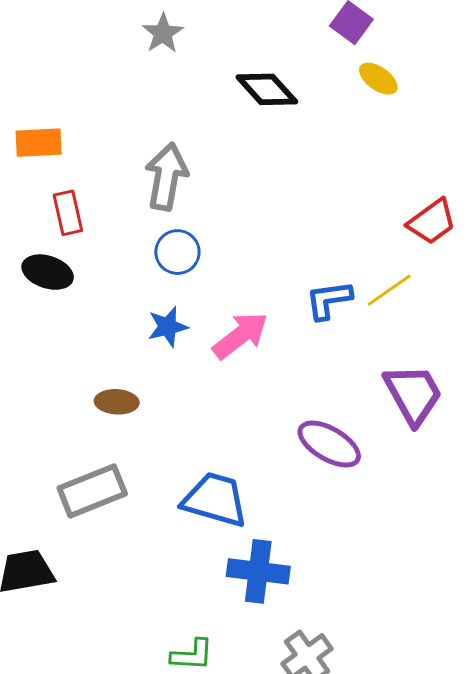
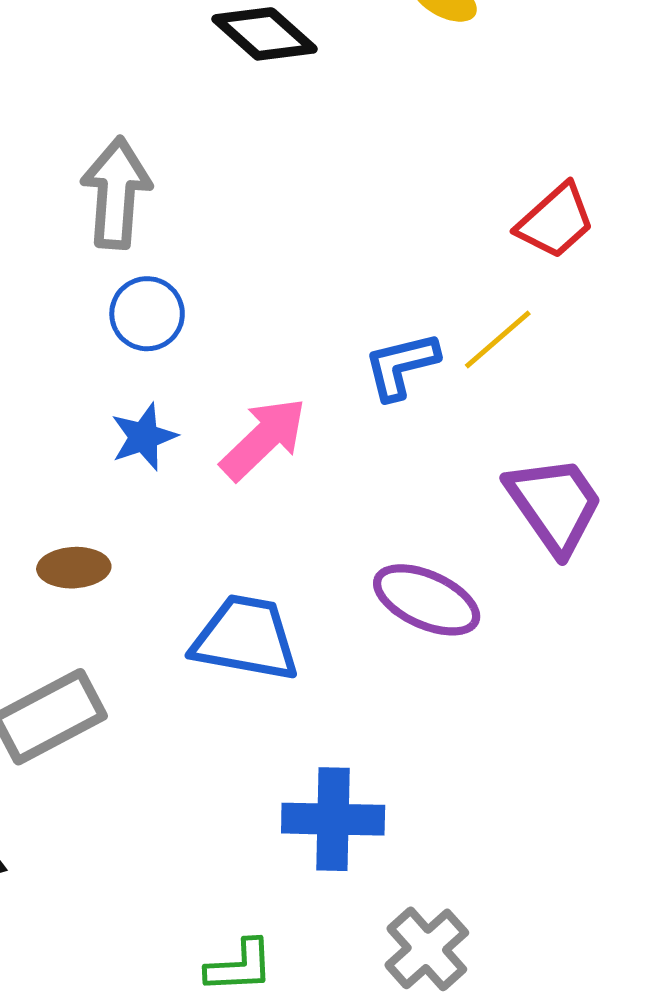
blue trapezoid: (215, 500) -> (246, 638), moved

